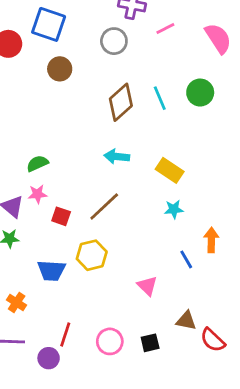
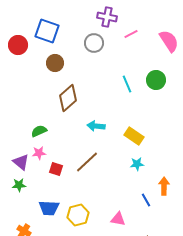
brown diamond: (121, 102) -> (68, 98), moved
yellow hexagon: (92, 255) -> (78, 215), moved
pink triangle: (147, 286) -> (118, 219), turned -35

